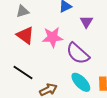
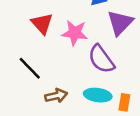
purple triangle: (86, 22) -> (120, 23), size x1.6
cyan ellipse: (81, 82) -> (98, 95), turned -50

